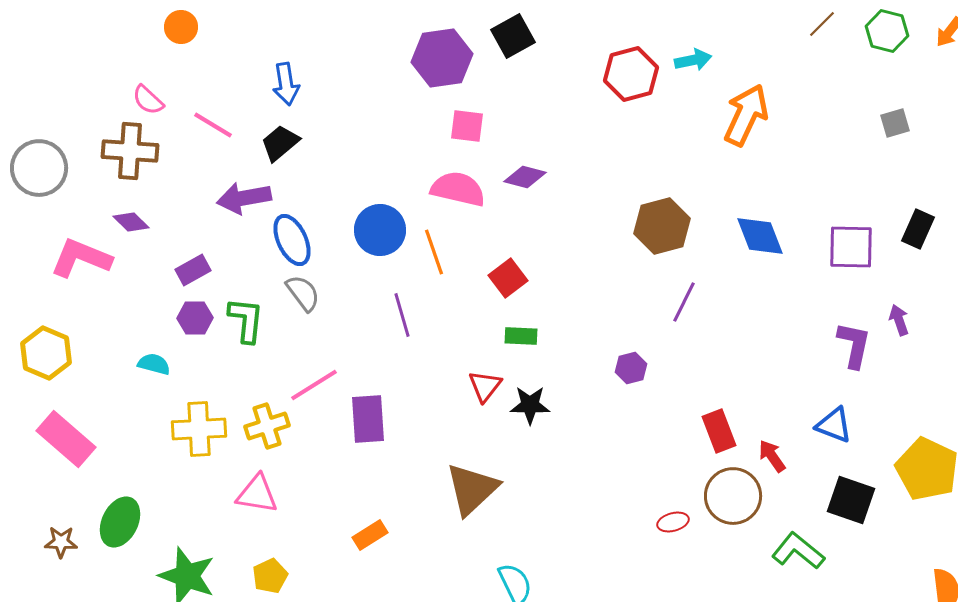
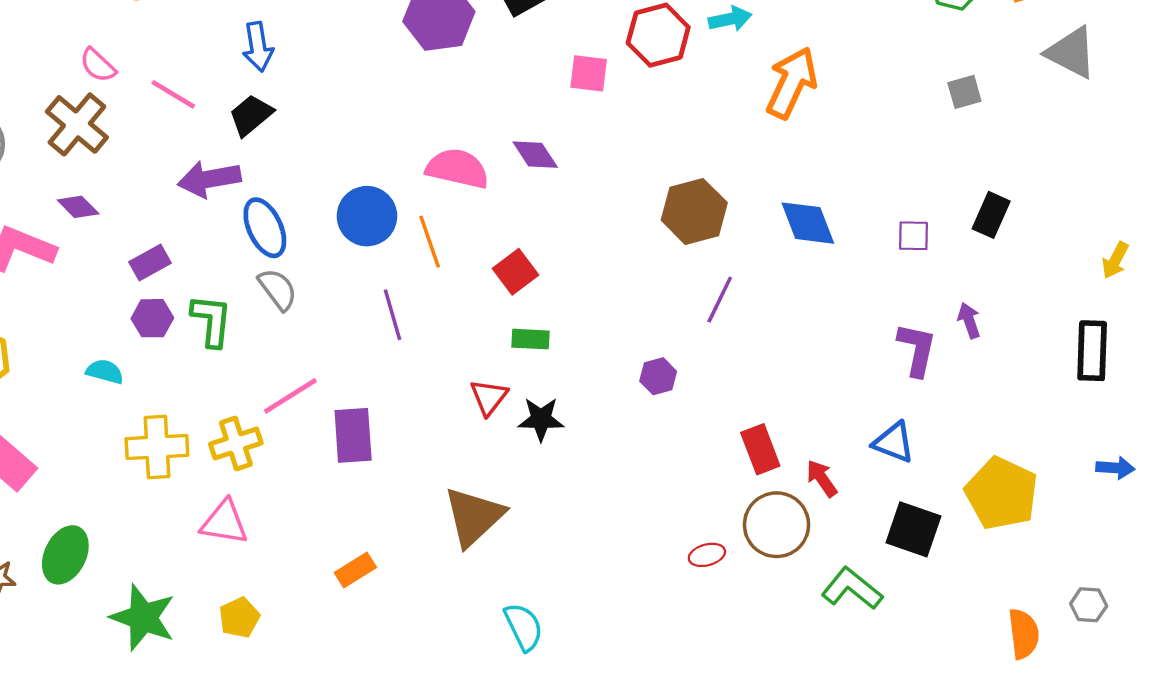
pink square: (467, 126) -> (589, 73), moved
brown cross: (130, 151) -> (77, 124), turned 36
purple diamond: (525, 177) -> (535, 155), turned 42
purple square: (851, 247) -> (913, 236), size x0.6

